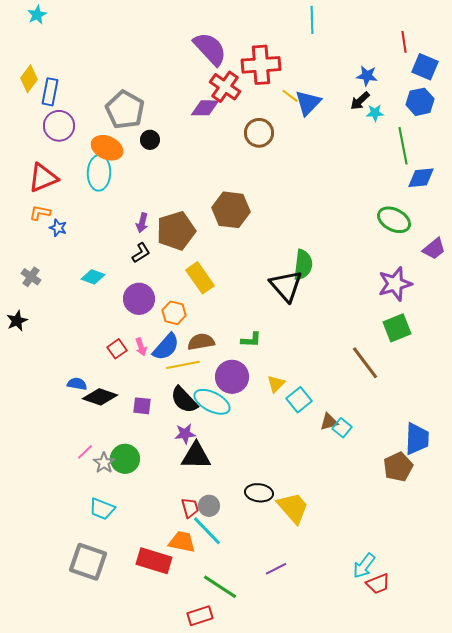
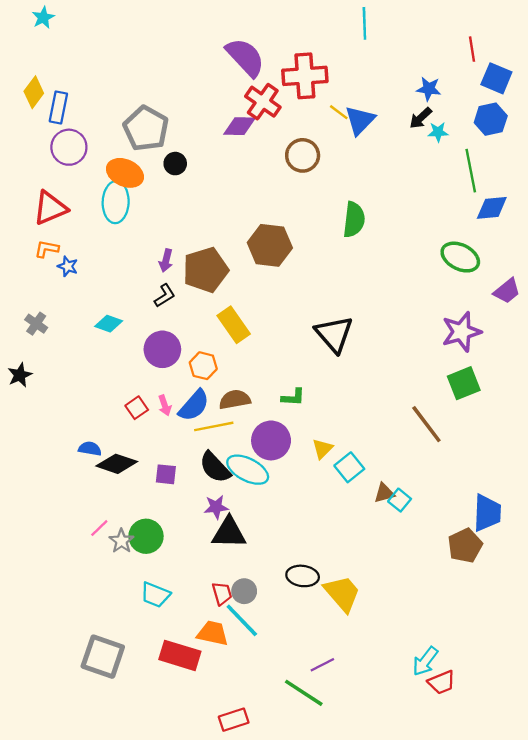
green semicircle: (303, 265) -> (354, 220), moved
cyan trapezoid: (102, 509) -> (155, 595), moved
green line: (220, 587) -> (304, 693), moved

